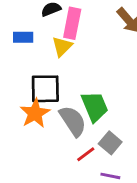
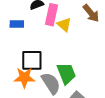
yellow triangle: (62, 46) -> (64, 25), moved, turned -35
orange star: (35, 113) -> (24, 78), turned 30

